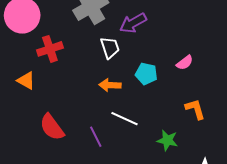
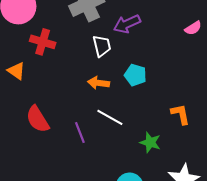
red cross: (50, 49) -> (43, 42), turned 30
pink semicircle: (185, 63) -> (193, 28), moved

